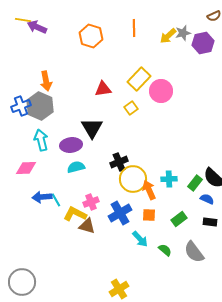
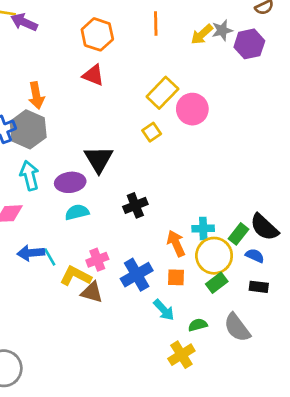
red triangle: (103, 89) -> (93, 75), moved, turned 30
yellow circle: (133, 179) -> (214, 256), moved
green semicircle: (165, 250) -> (198, 325), turned -56
yellow cross: (119, 289) -> (181, 355), moved

